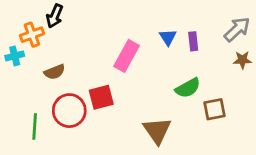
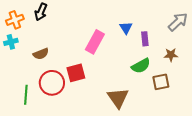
orange cross: (32, 35) -> (15, 20), moved
purple rectangle: (193, 41) -> (145, 39), moved
brown star: (242, 60) -> (171, 55), moved

